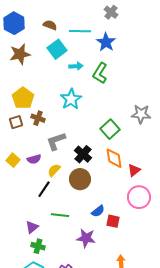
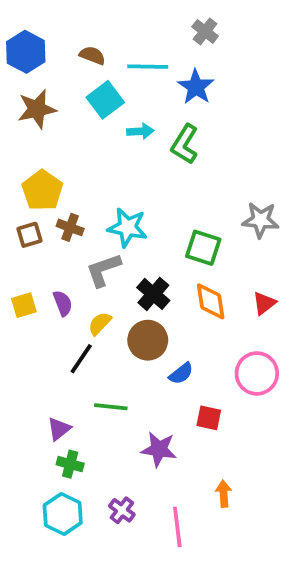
cyan star: (71, 99) -> (127, 227), moved, turned -30
green square: (110, 129) -> (203, 248), turned -30
purple semicircle: (34, 159) -> (63, 303), turned -96
yellow square: (13, 160) -> (24, 305), turned 32
red triangle: (134, 170) -> (264, 303), moved
blue semicircle: (98, 211) -> (181, 373), moved

